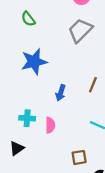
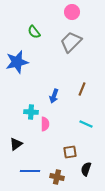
green semicircle: (28, 19) -> (34, 32), moved
blue star: (34, 62) -> (17, 62), moved
cyan cross: (27, 118) -> (31, 112), moved

